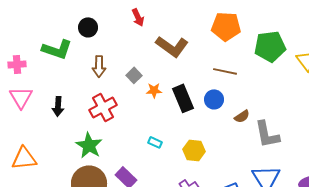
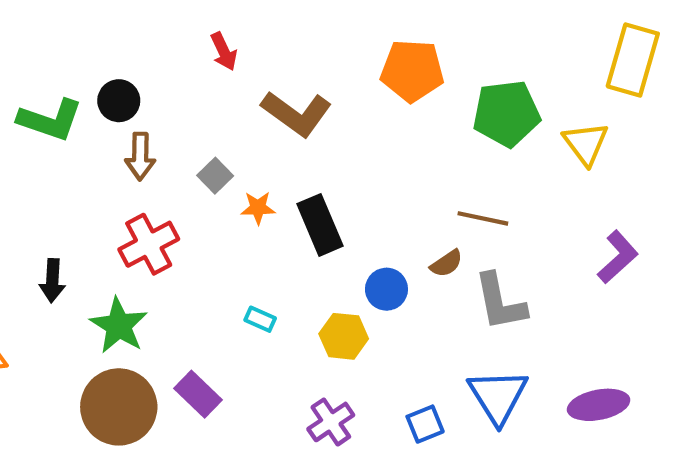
black circle: (88, 27) -> (119, 101), moved
brown line: (225, 71) -> (483, 218), moved
blue circle: (214, 99) -> (386, 289), moved
black arrow: (58, 106) -> (52, 281), moved

